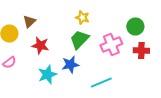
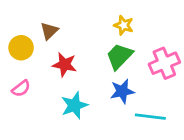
blue star: (70, 64) -> (122, 91), moved
cyan line: (101, 82) -> (150, 117), turned 30

